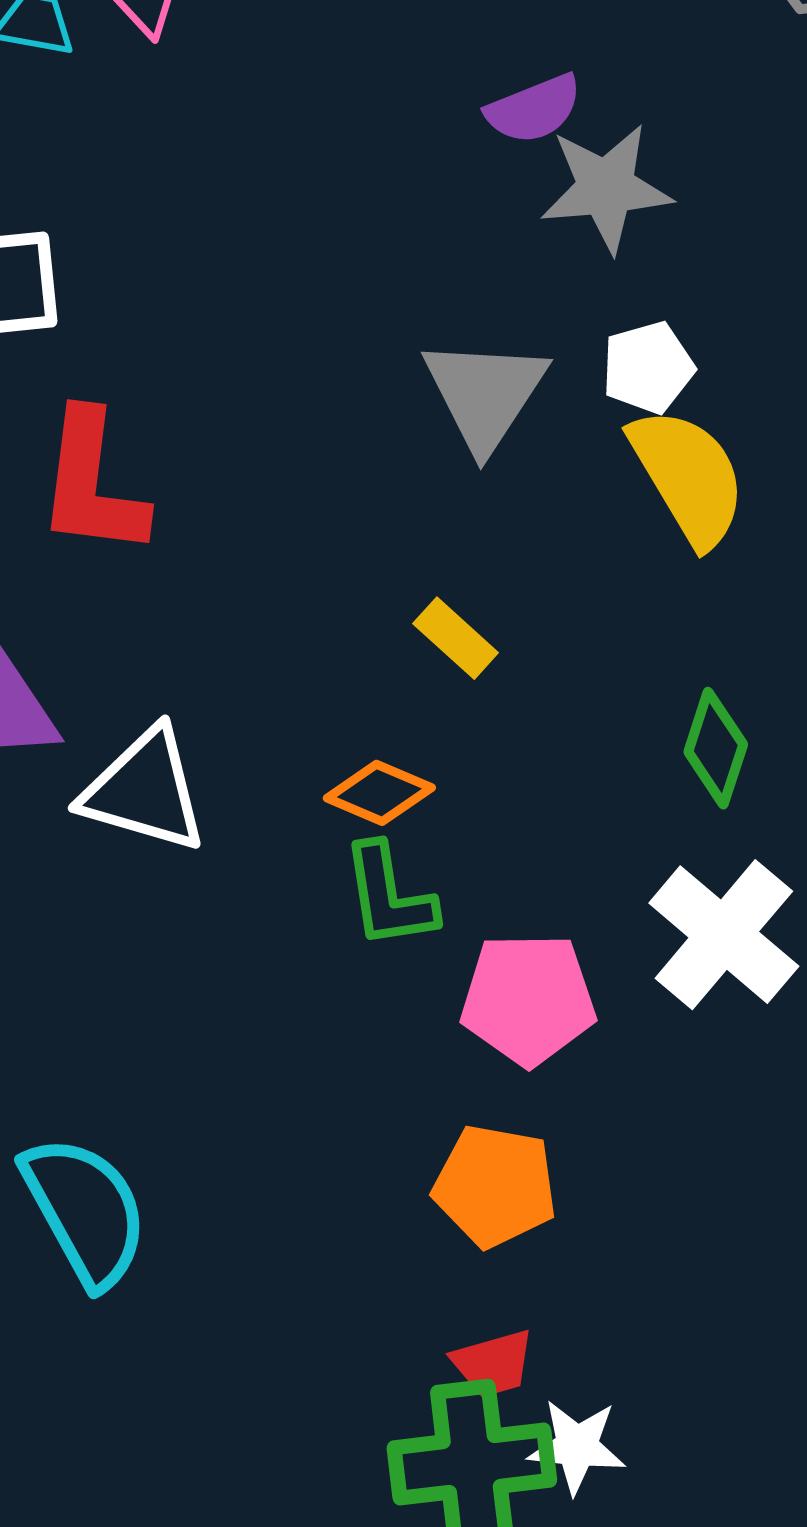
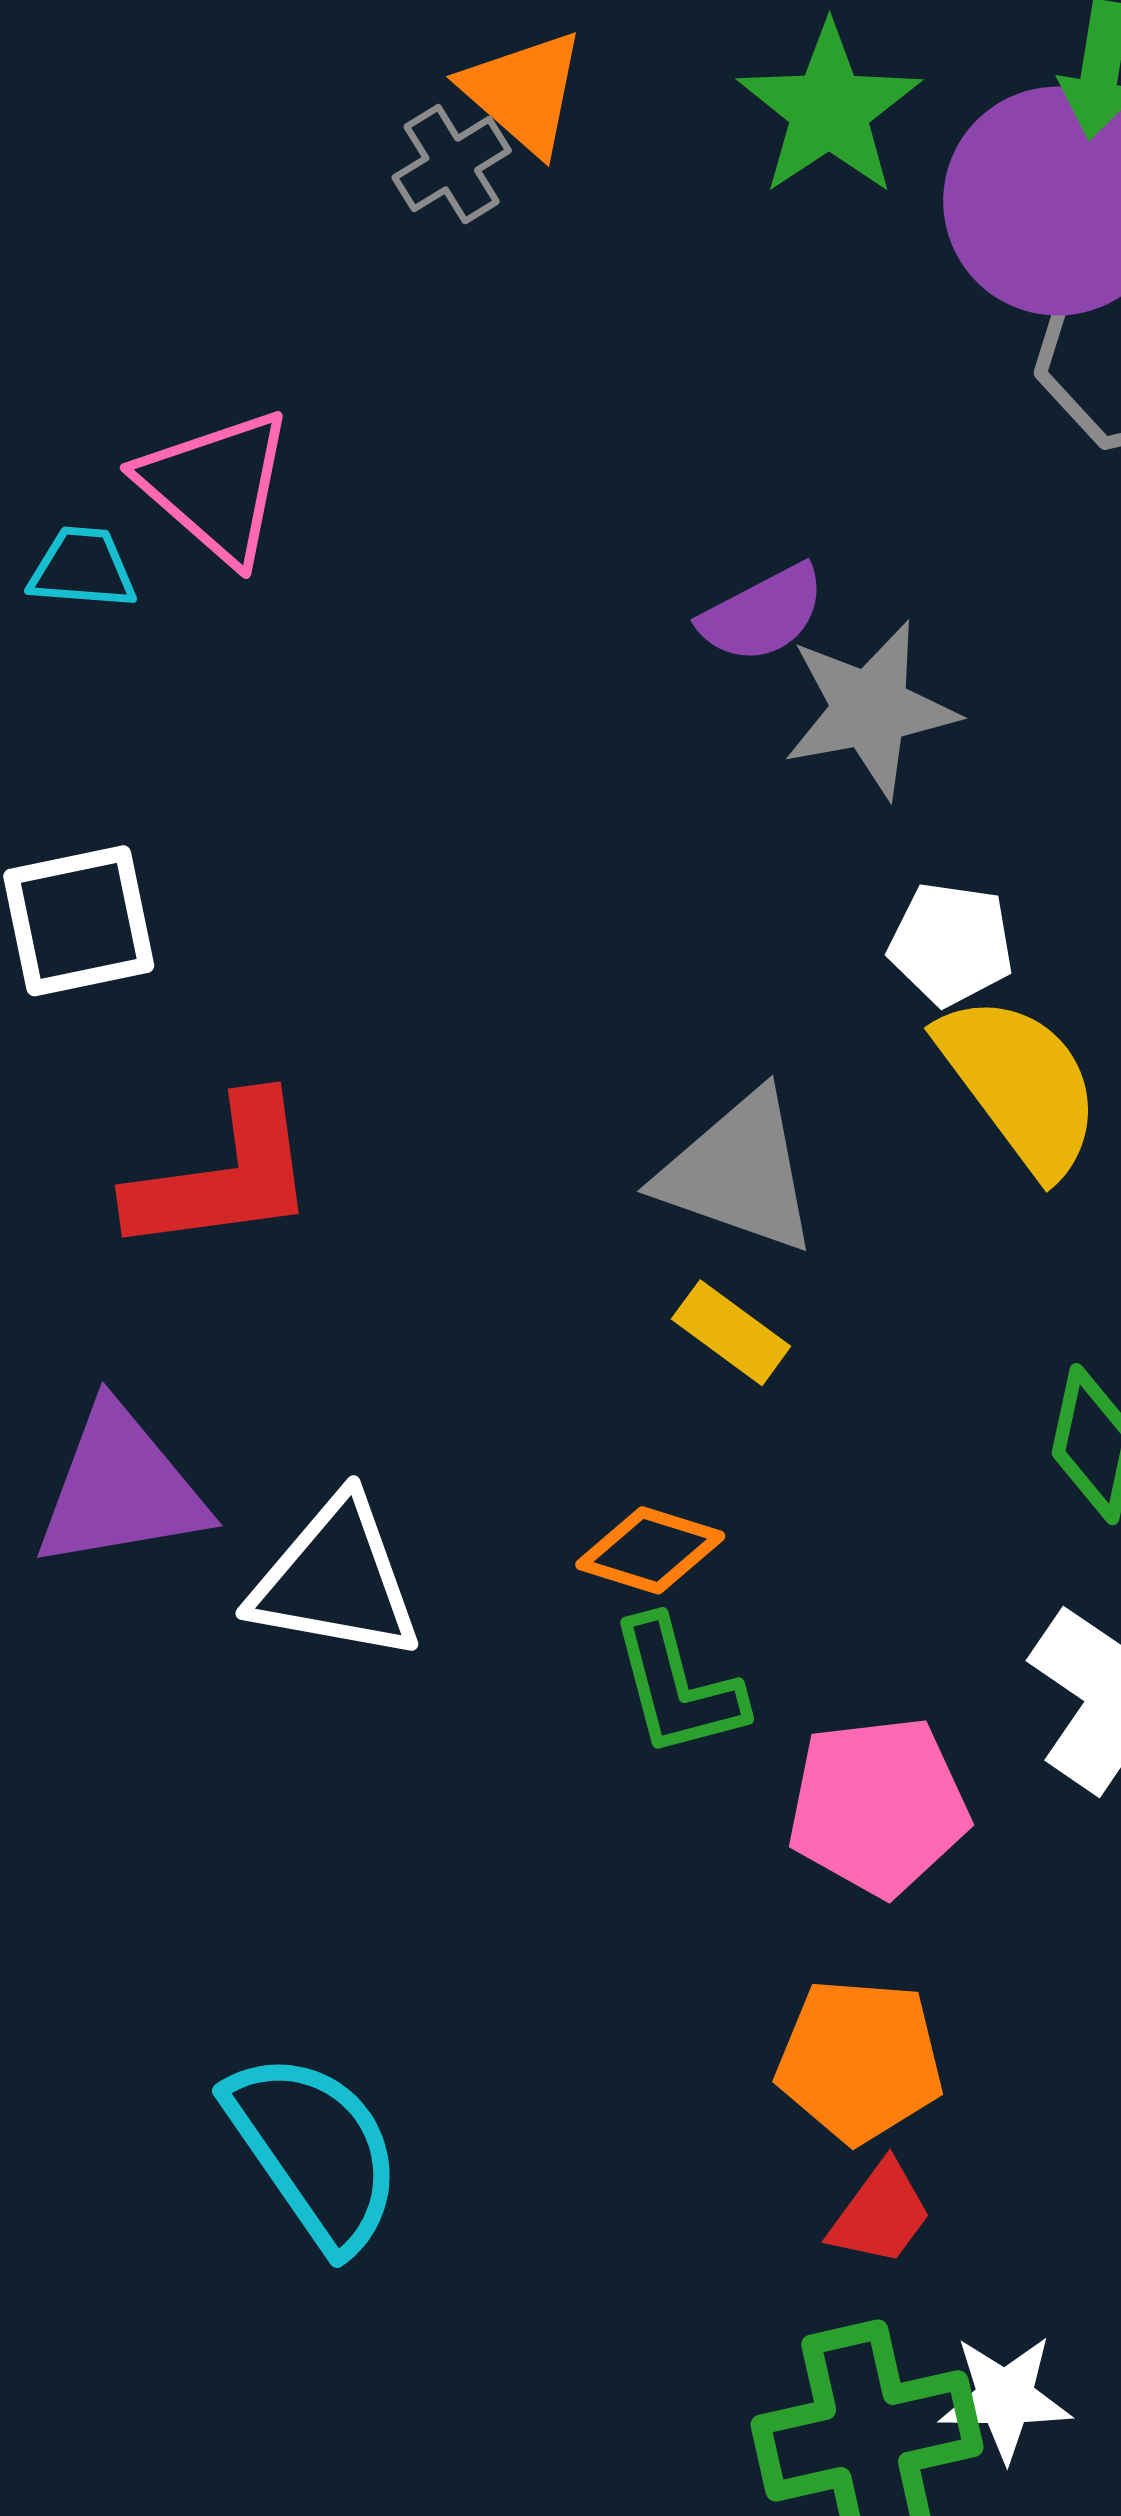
white pentagon: (648, 367) -> (951, 944), turned 30
gray triangle: (485, 394) -> (739, 1172), moved, turned -38
red L-shape: (92, 484) -> (223, 1176), turned -99
red trapezoid: (493, 1364) -> (880, 2214), moved, turned -32

